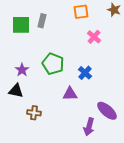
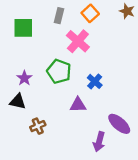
orange square: (81, 12) -> (90, 13), turned -35
gray rectangle: (42, 21) -> (59, 16), moved
pink cross: (94, 37) -> (78, 41), moved, size x1.5
brown cross: (34, 113) -> (38, 126), turned -32

